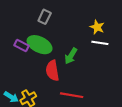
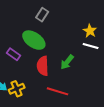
purple rectangle: (22, 46) -> (14, 54), moved
green arrow: (71, 56) -> (67, 62), moved

